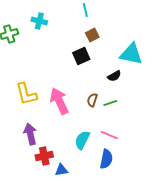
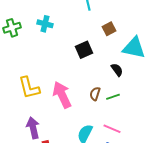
cyan cross: (39, 21) -> (45, 24), moved
brown square: (92, 35) -> (109, 29), moved
black semicircle: (114, 76) -> (117, 70), turned -96

